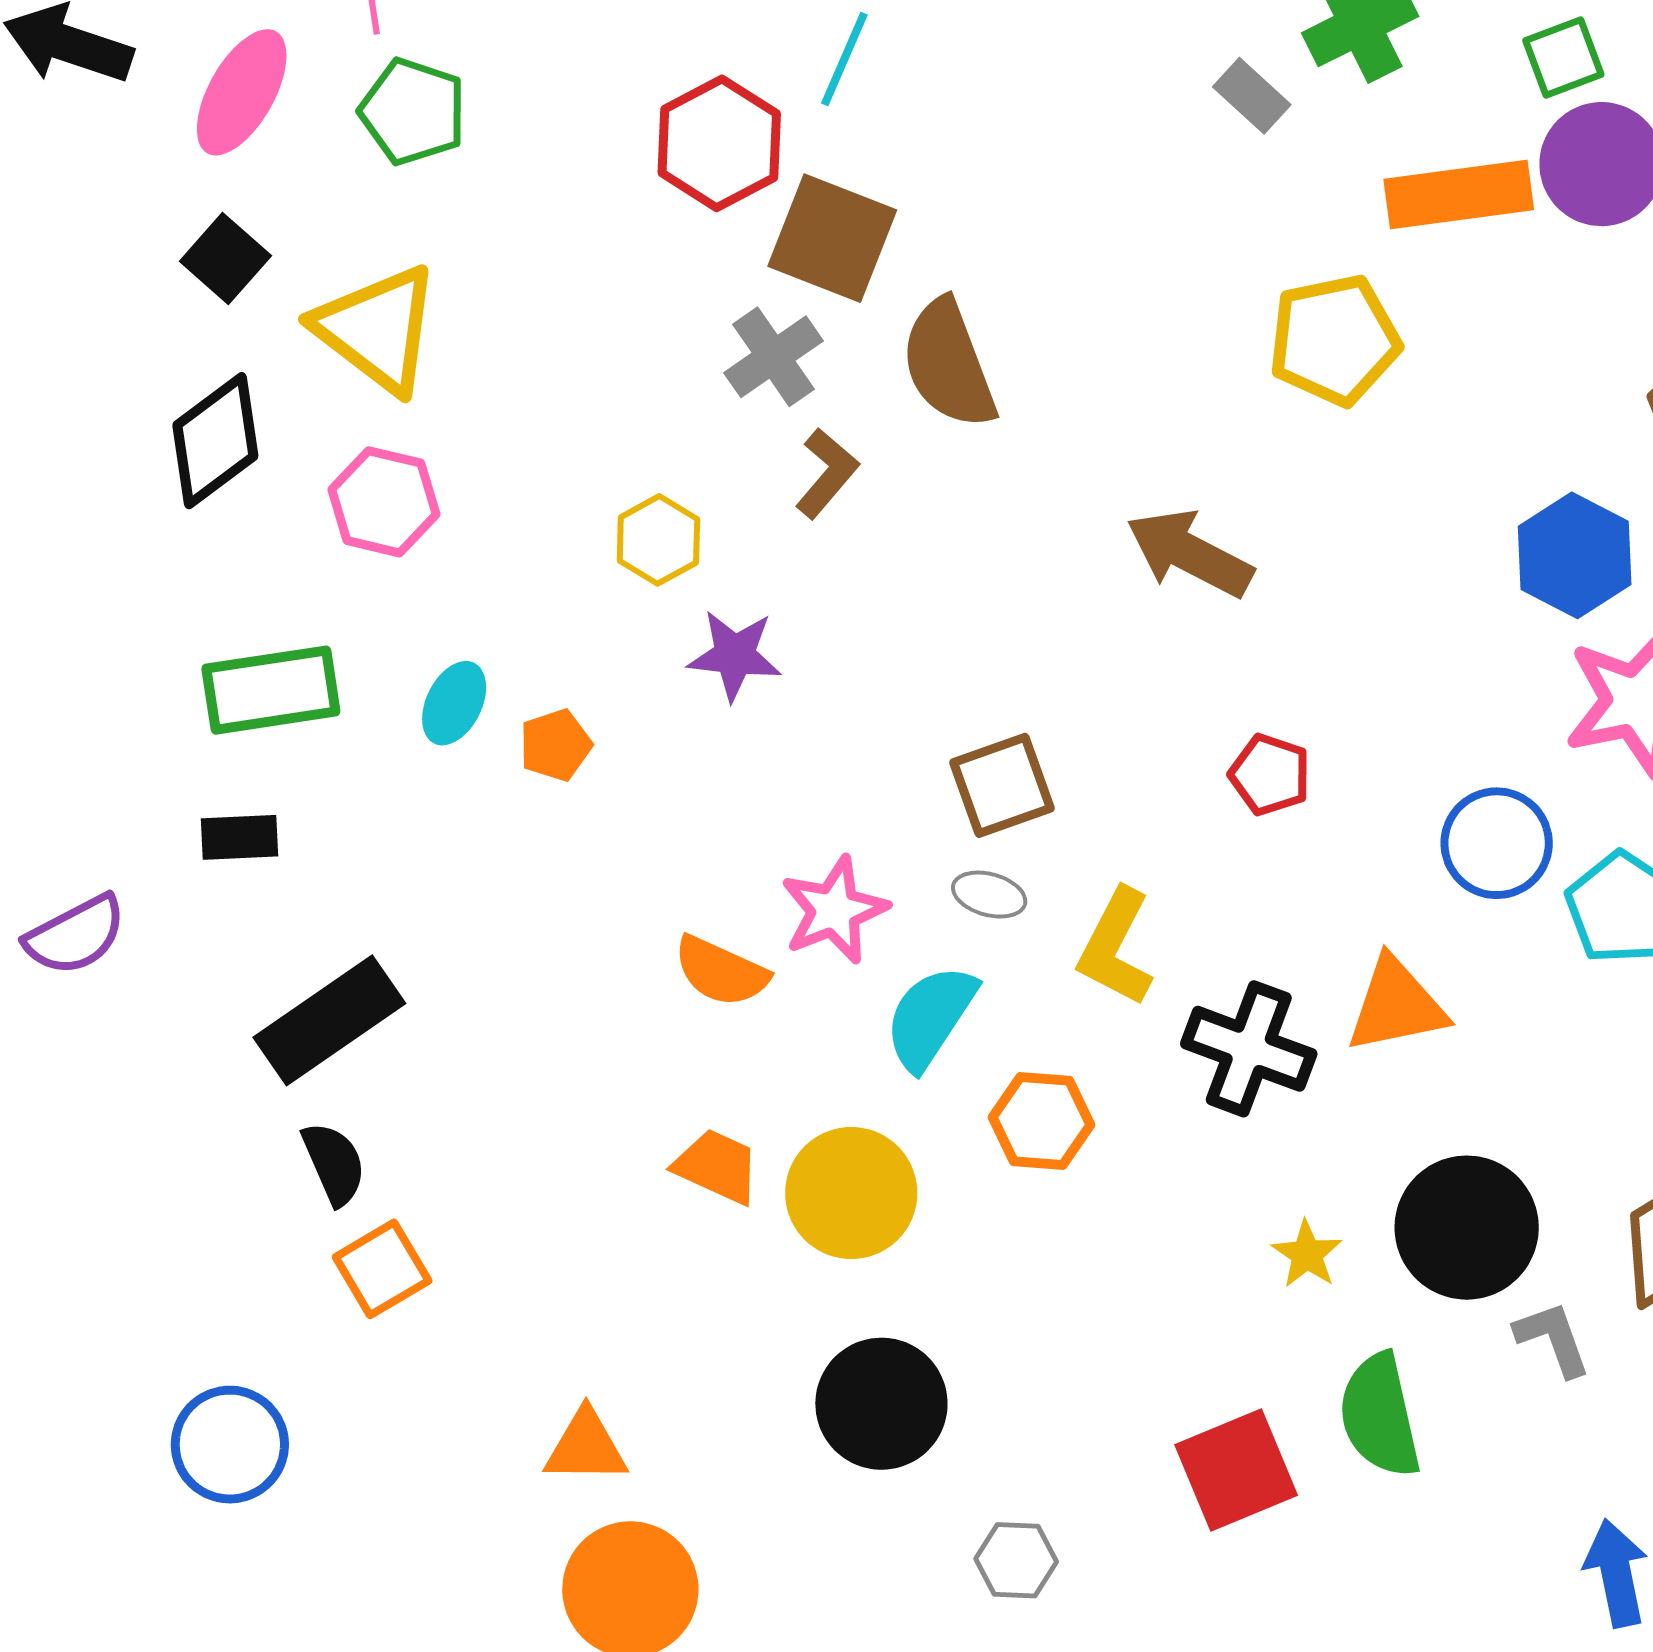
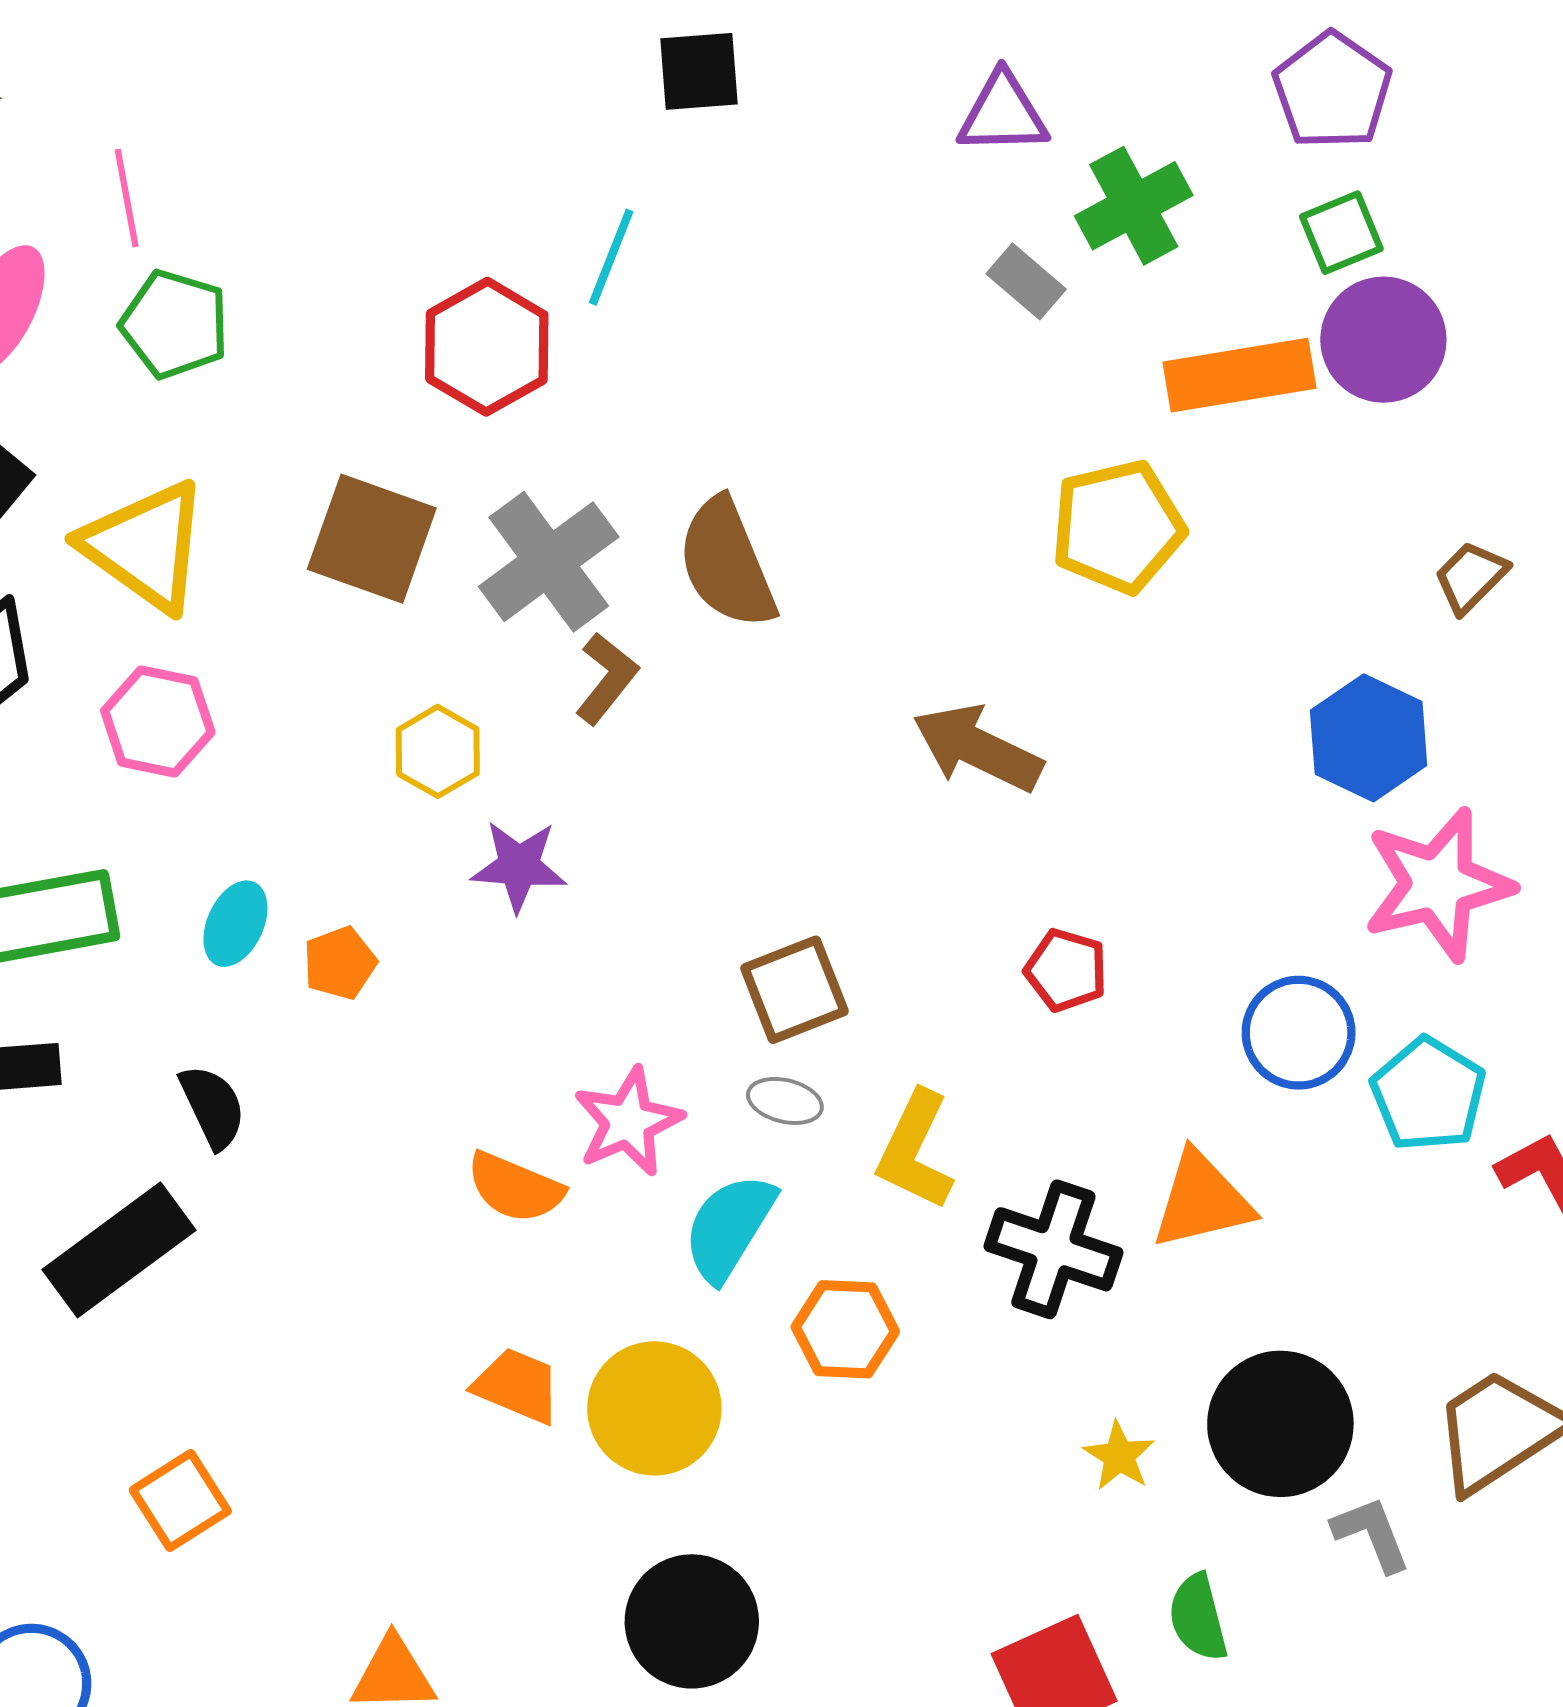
brown square: (832, 238) -> (372, 539), moved
gray cross: (773, 357) -> (549, 562), size x1.4
black semicircle: (334, 1163) -> (213, 1107), moved
green semicircle: (1380, 1415) -> (1198, 1617), size x0.7

